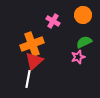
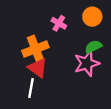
pink star: (78, 57) -> (87, 63), size x1.6
red triangle: (34, 61) -> (38, 68), turned -42

